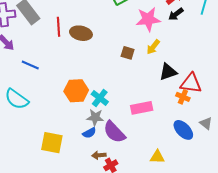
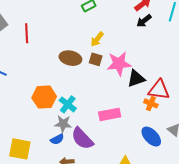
pink star: (148, 19) -> (119, 64), moved
brown ellipse: (81, 33) -> (70, 58), moved
yellow arrow: (153, 47) -> (97, 39), moved

